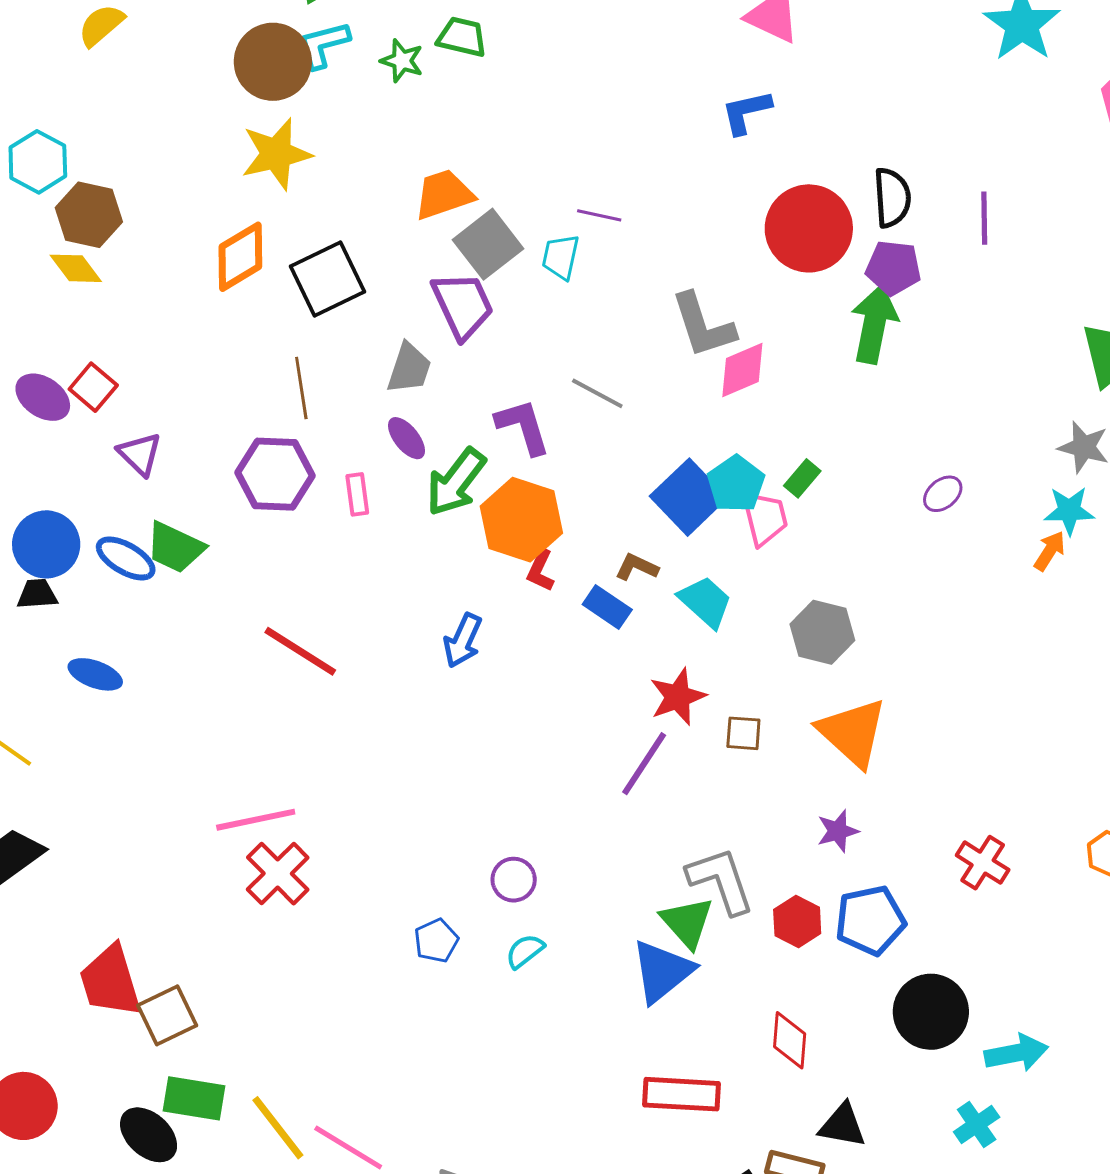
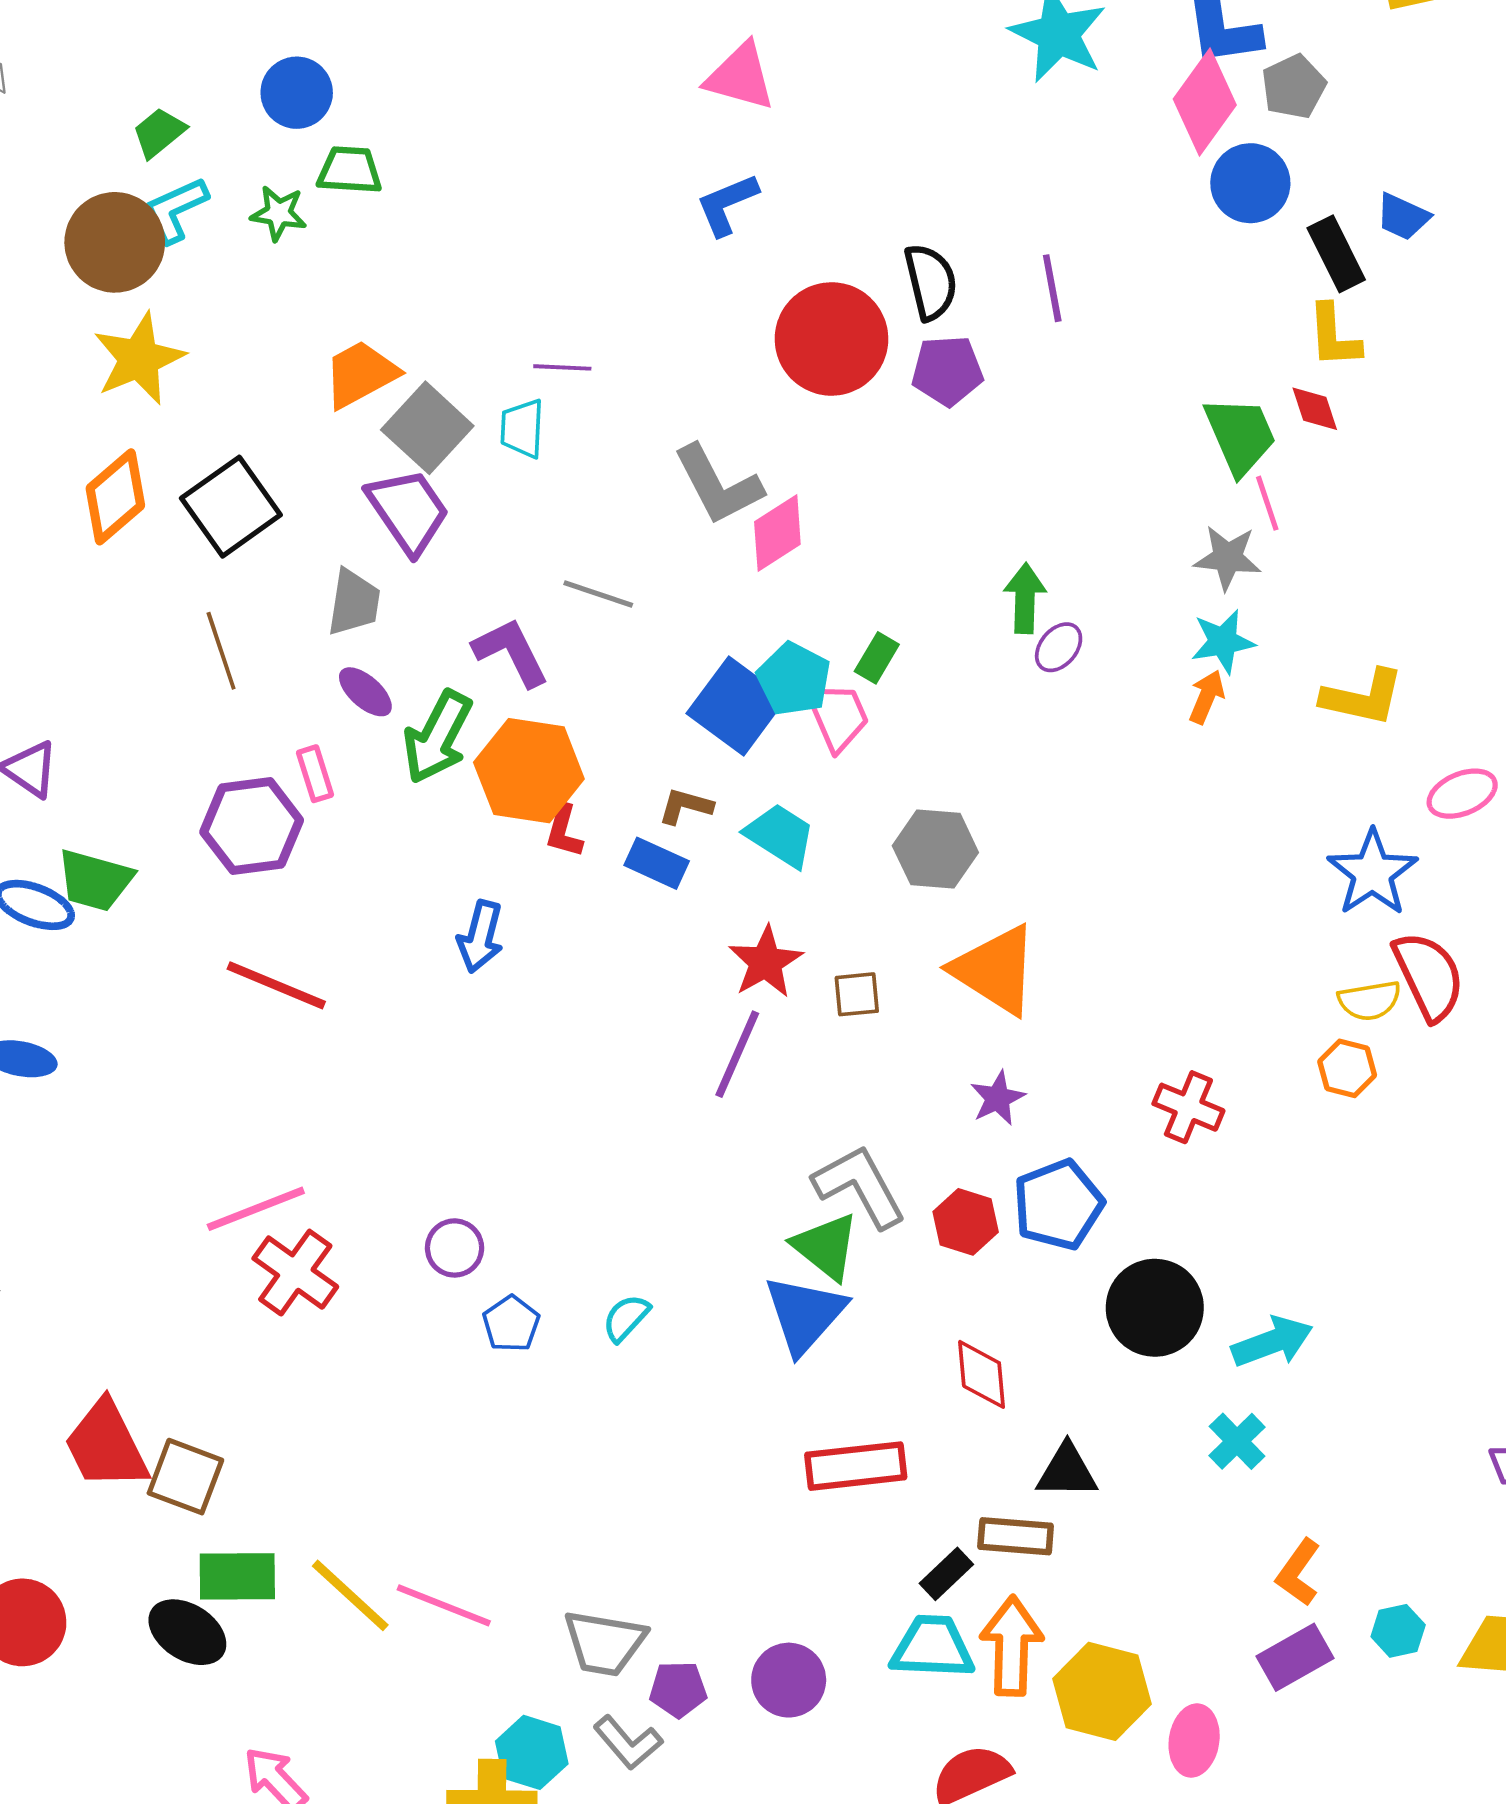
green arrow: (874, 324) -> (1025, 598), moved, size x0.7
purple hexagon: (275, 474) -> (252, 826), moved
purple circle: (514, 880) -> (455, 1248), moved
brown square: (167, 1015) -> (185, 1477), turned -34

